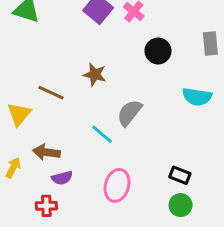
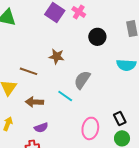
brown arrow: (46, 152) -> (34, 102), moved
black rectangle: (180, 175) -> (120, 119), turned 48
pink ellipse: (117, 185) -> (90, 128), moved

